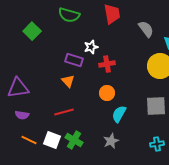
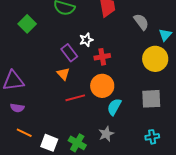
purple rectangle: (74, 60) -> (69, 53), turned 36
orange circle: (107, 93) -> (102, 86), size x1.5
red line: (64, 112) -> (75, 98), moved
white square: (52, 140) -> (49, 143), moved
green cross: (74, 140) -> (77, 143), moved

